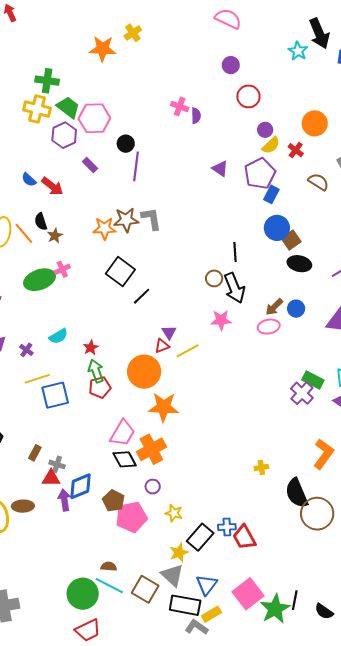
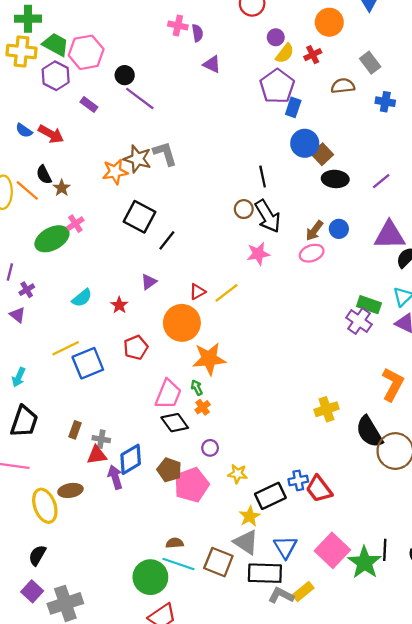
red cross: (296, 150) -> (313, 55), turned 35
purple line: (136, 166) -> (140, 99), turned -52
purple triangle: (220, 169) -> (212, 64), moved
brown semicircle: (318, 182) -> (343, 86), turned -30
brown star: (126, 220) -> (138, 159), turned 30
purple triangle: (169, 332) -> (149, 282), moved, turned 35
purple cross: (26, 350) -> (27, 290), moved, turned 32
green arrow: (96, 371) -> (197, 388), moved, size x0.6
orange cross: (151, 449) -> (203, 407), size x0.5
yellow cross: (261, 467) -> (326, 409), size x1.5
black rectangle: (200, 537) -> (270, 496), turned 32
yellow rectangle: (211, 614) -> (303, 592), moved

